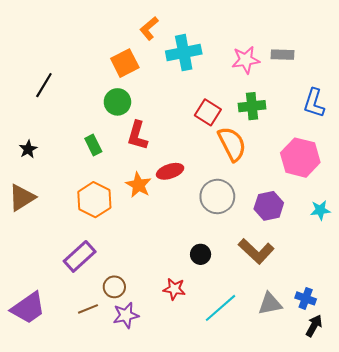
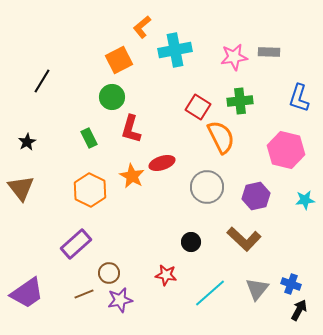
brown triangle: (22, 198) -> (21, 188), turned -36
gray triangle: (270, 304) -> (257, 289), turned -40

